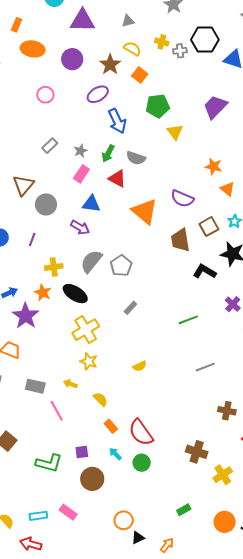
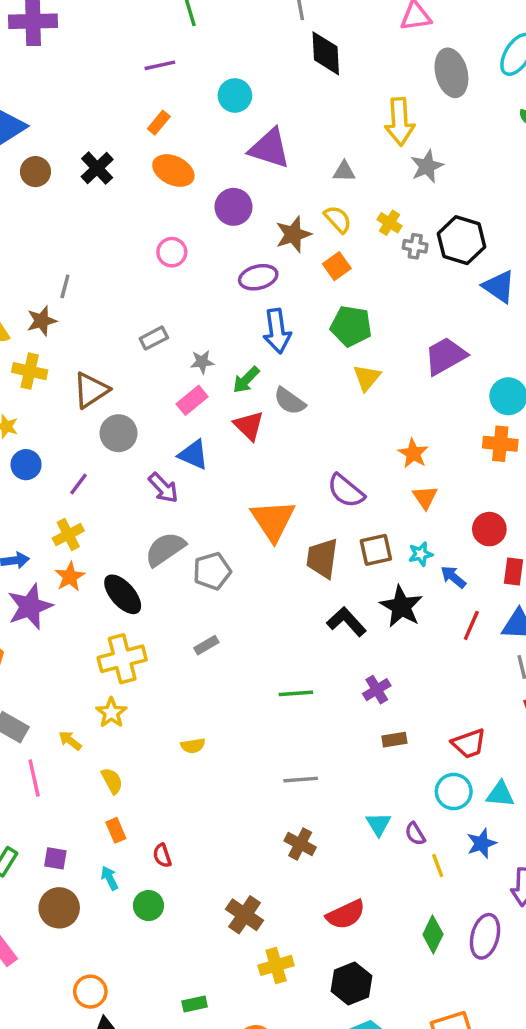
orange triangle: (145, 211) -> (273, 520), moved
yellow cross: (54, 267) -> (68, 535), moved, turned -36
brown cross: (227, 411) -> (300, 844), moved
red semicircle: (141, 433) -> (162, 856), size x0.5

